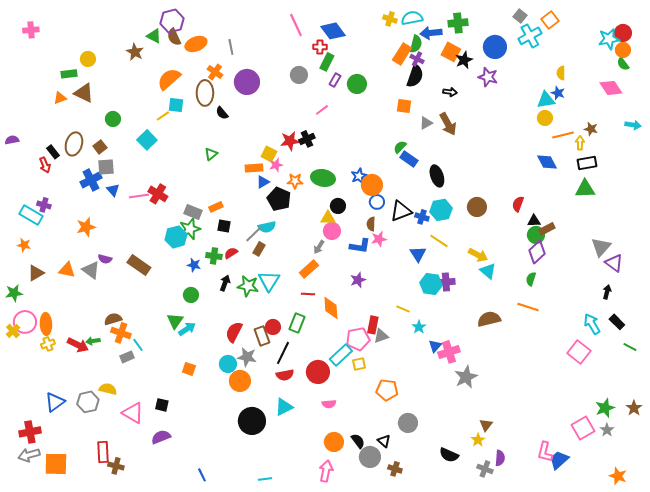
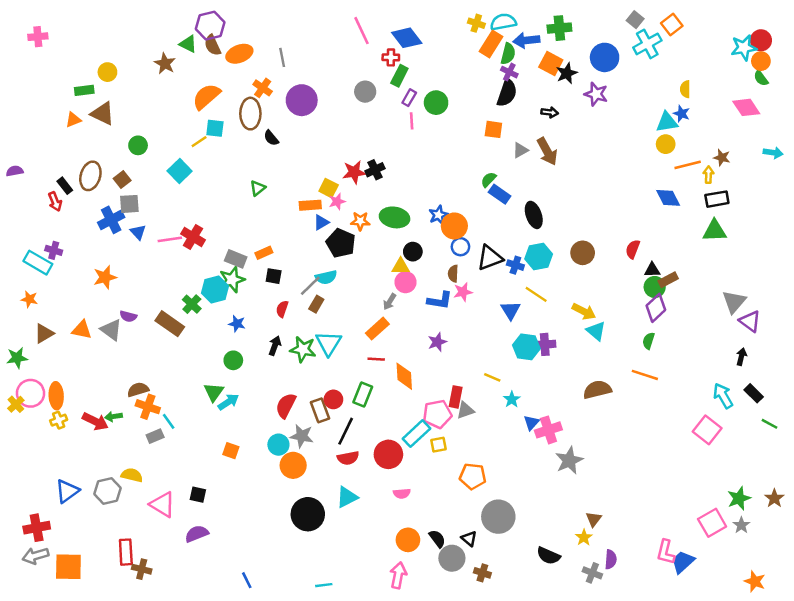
orange rectangle: (402, 54) -> (491, 44), moved
pink line: (322, 110) -> (412, 121), moved, turned -56
red semicircle: (231, 253) -> (282, 309), turned -40
green cross: (214, 256) -> (192, 304), moved, turned 35
gray circle: (408, 423) -> (498, 517), size x1.4

